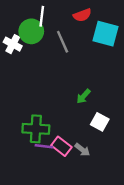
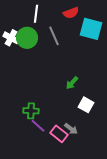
green circle: (31, 31) -> (27, 38), moved
green cross: (36, 129) -> (31, 111), size x0.7
purple line: (44, 146) -> (38, 126), turned 35
pink rectangle: (61, 146) -> (59, 134), moved

